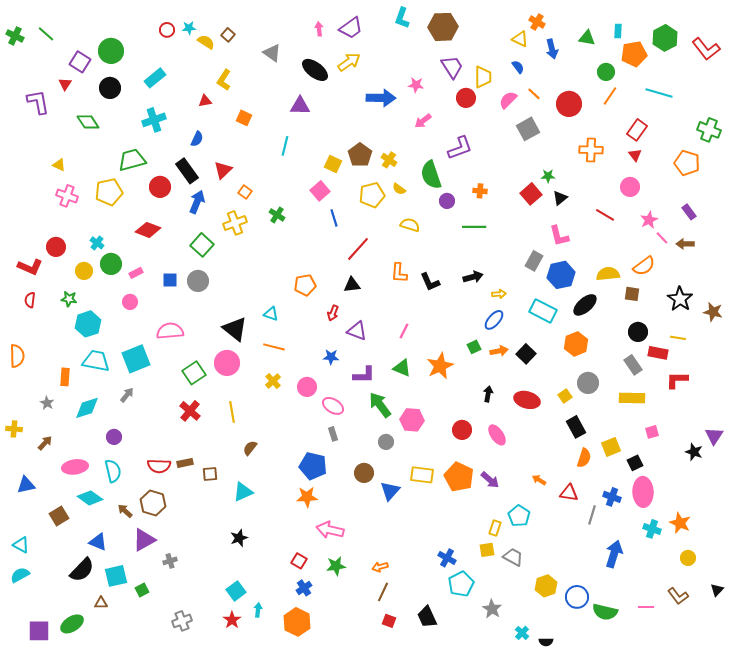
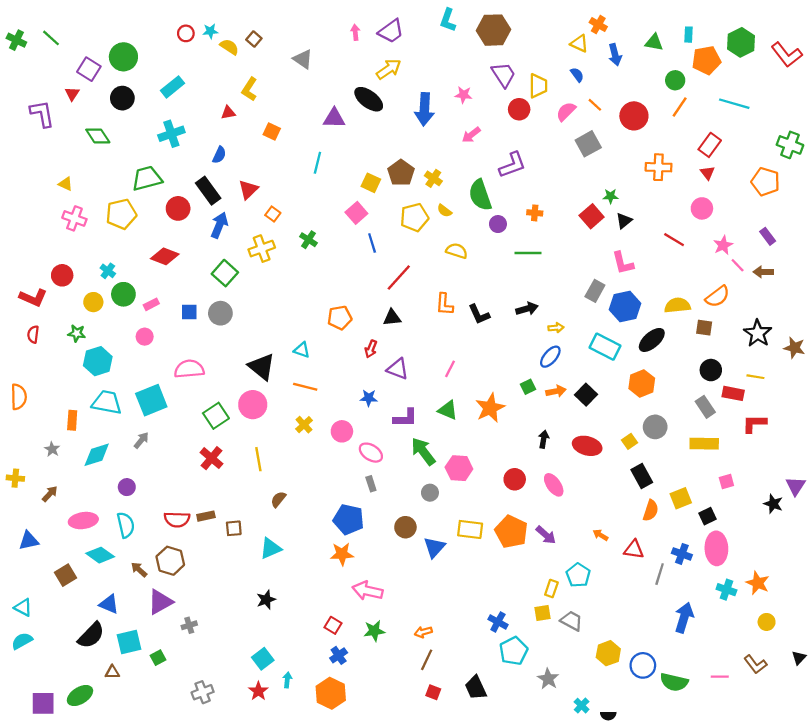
black ellipse: (315, 70) -> (369, 99), moved
blue arrow: (381, 98) -> (424, 109), turned 92

